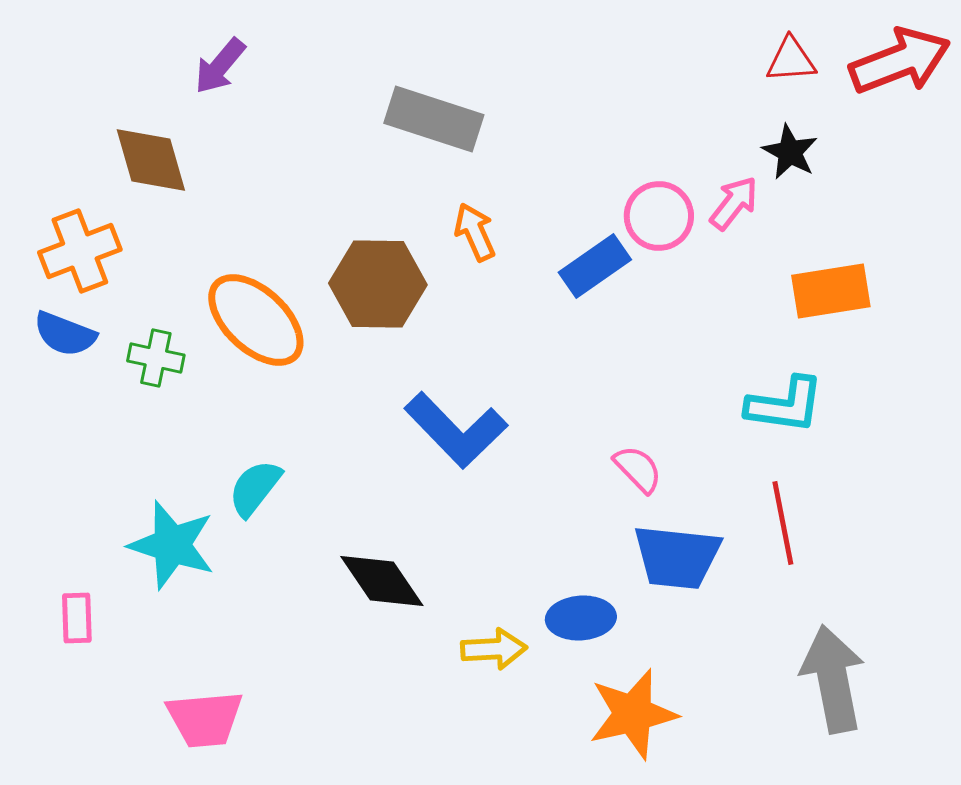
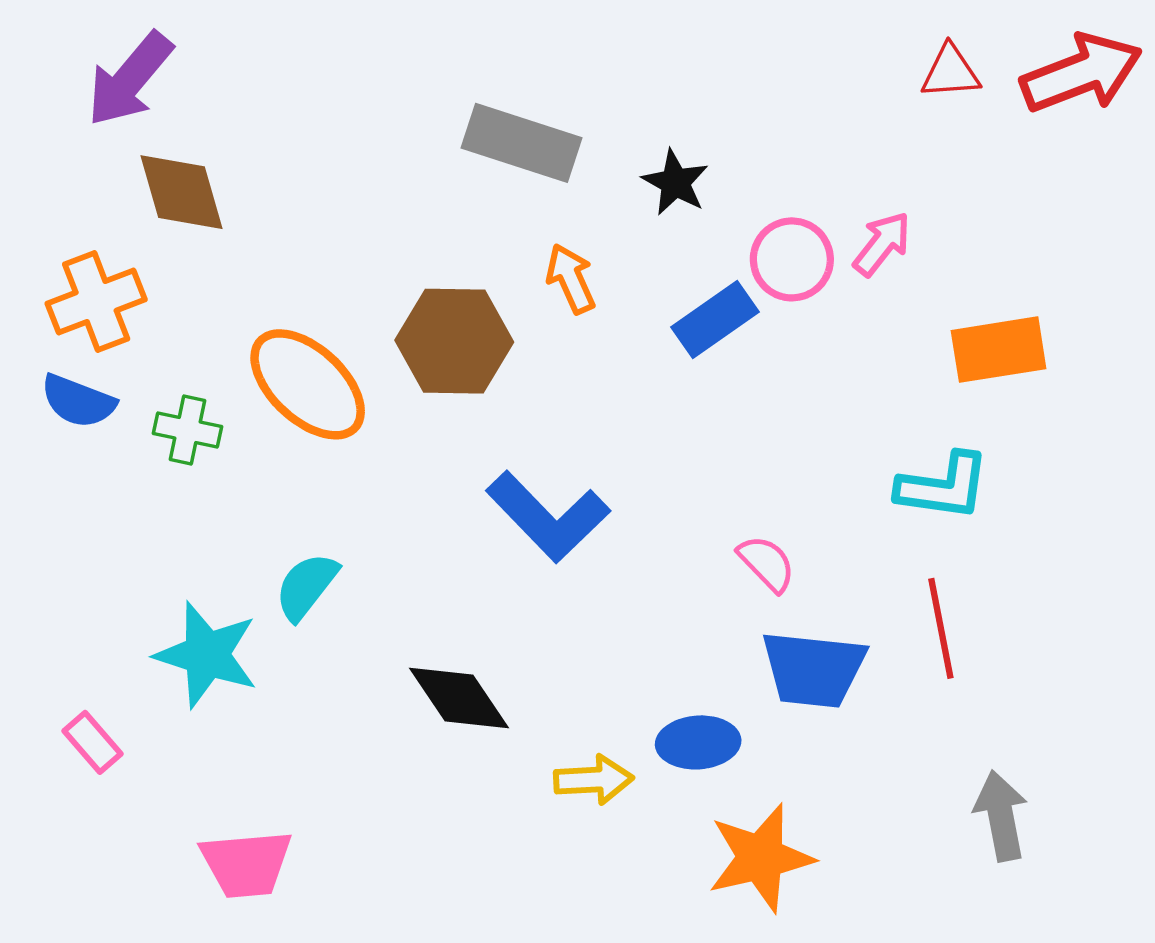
purple arrow: (220, 66) -> (130, 79), moved, size x1.4
black star: (790, 152) -> (675, 183), moved
pink rectangle: (77, 618) -> (93, 742), turned -39
gray arrow: (833, 679) -> (1001, 816), size x0.7

